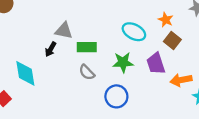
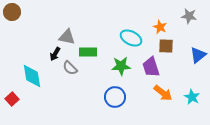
brown square: (172, 41) -> (166, 46), turned -35
gray semicircle: (87, 72) -> (70, 68), moved
orange arrow: (181, 80) -> (163, 93), moved, turned -132

